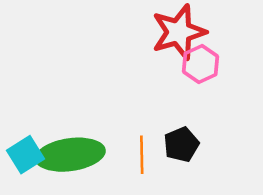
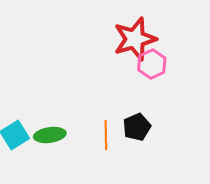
green ellipse: (70, 155) -> (50, 135), size x0.6

